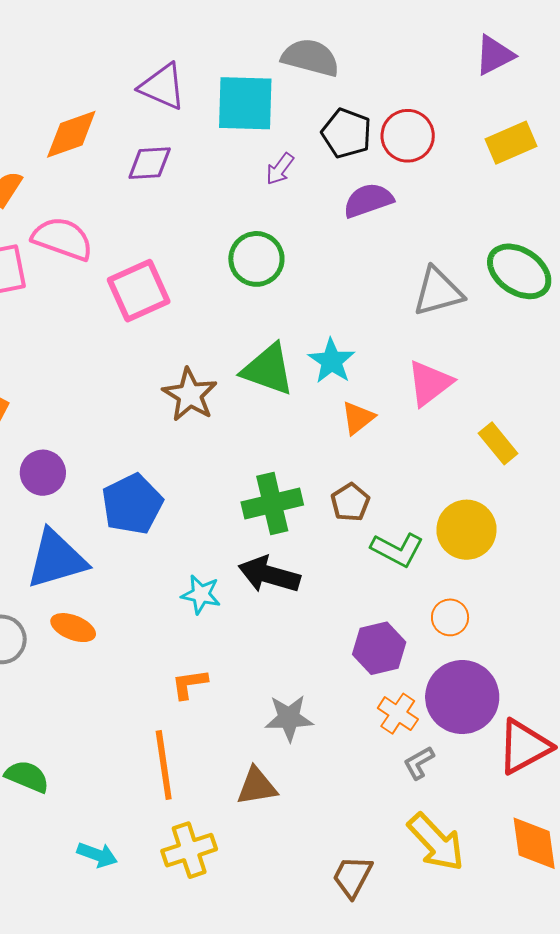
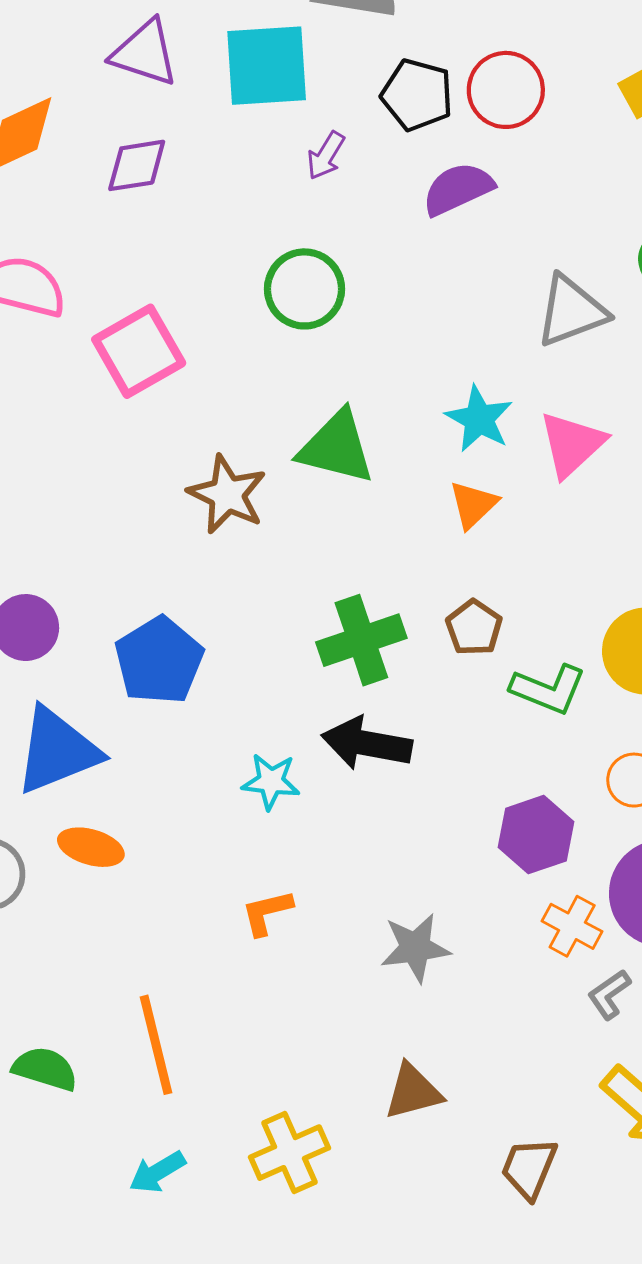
cyan star: (332, 361) -> (479, 419), moved
orange line: (164, 765) -> (156, 1045), moved
brown triangle: (257, 786) -> (413, 1092), moved
cyan arrow: (97, 855) -> (157, 1172), turned 135

